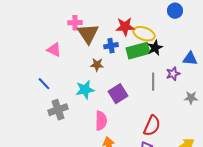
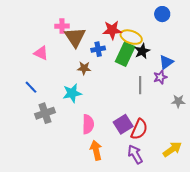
green rectangle: (138, 51) -> (125, 54), turned -50
blue triangle: (190, 59) -> (166, 62), moved, turned -42
purple square: (118, 94) -> (123, 124), moved

